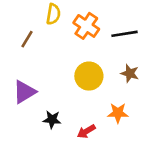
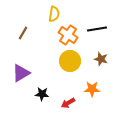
yellow semicircle: (53, 14) -> (54, 14), moved
orange cross: (86, 26) -> (68, 35), moved

